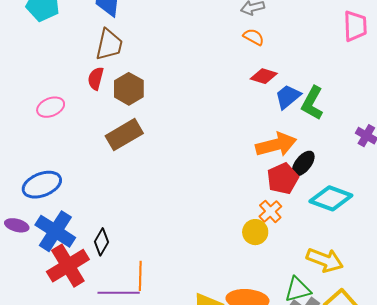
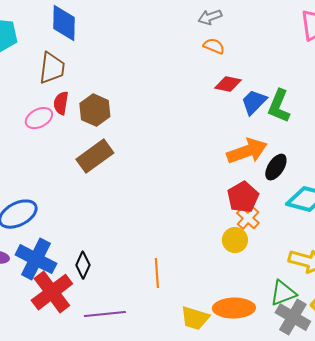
brown trapezoid: (109, 45) -> (52, 68), moved
pink ellipse: (51, 107) -> (39, 118), moved
red pentagon: (283, 179) -> (243, 197), moved
orange line: (140, 276) -> (157, 273), moved

